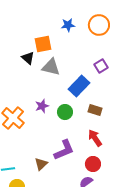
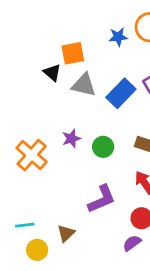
blue star: (68, 25) -> (118, 37), moved
blue rectangle: (79, 86) -> (121, 93), moved
brown triangle: (41, 164) -> (66, 233), moved

